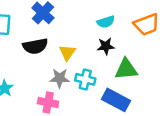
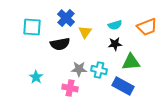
yellow triangle: (67, 53) -> (85, 32), moved

